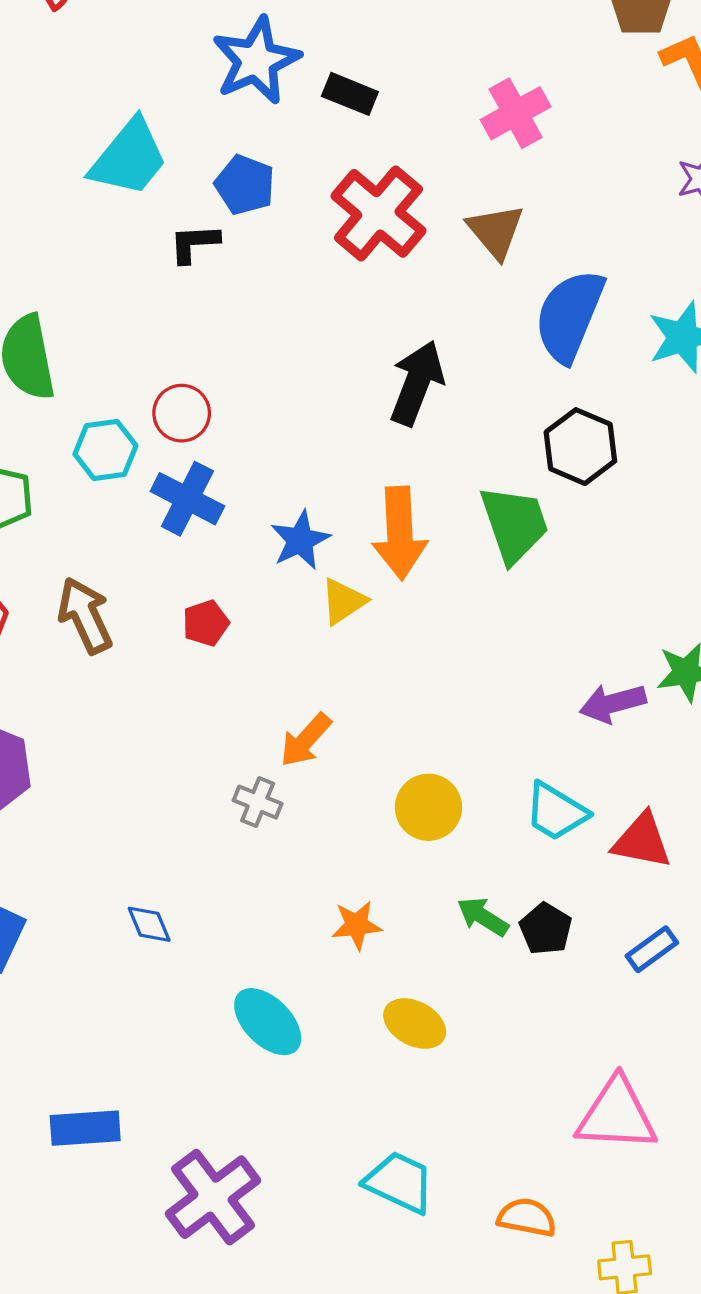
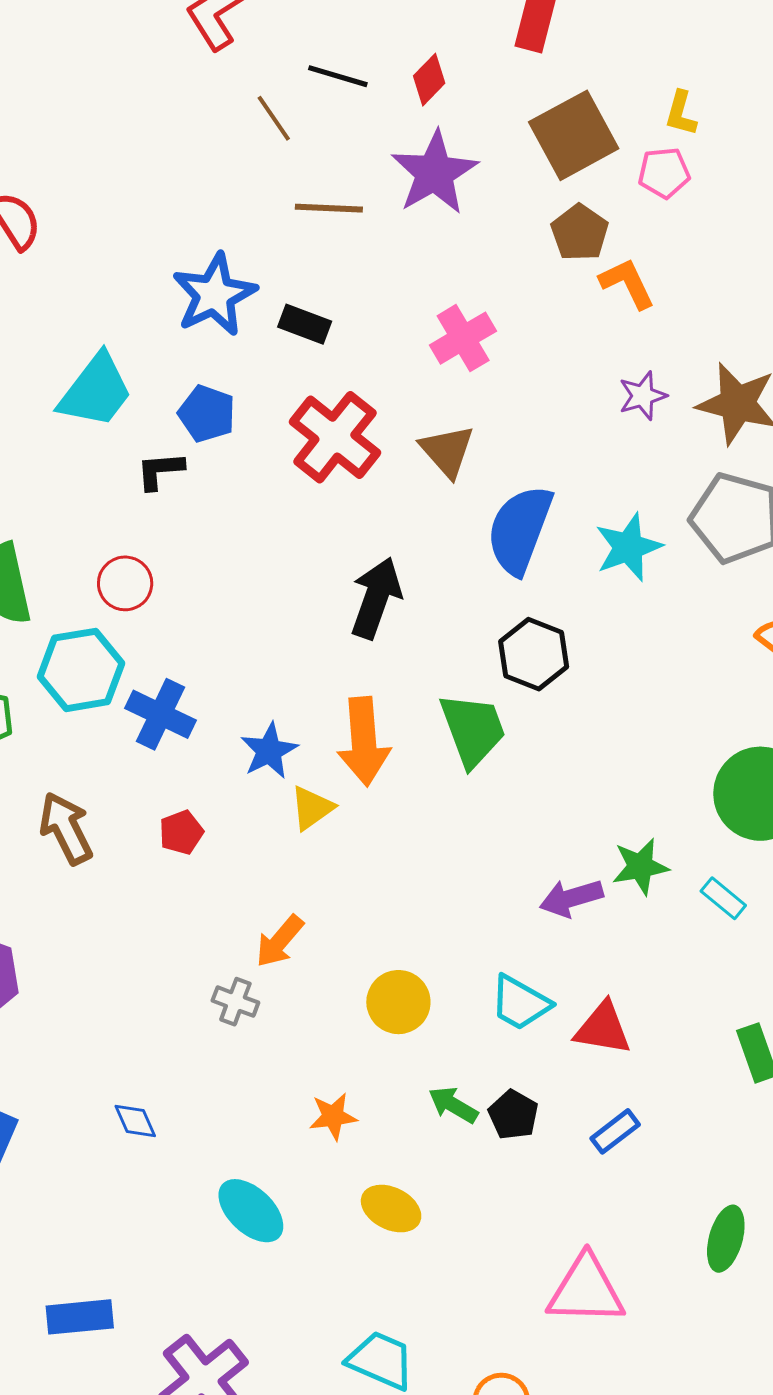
red circle: (182, 413) -> (125, 583), moved
cyan hexagon: (105, 450) -> (81, 670), size x1.4

